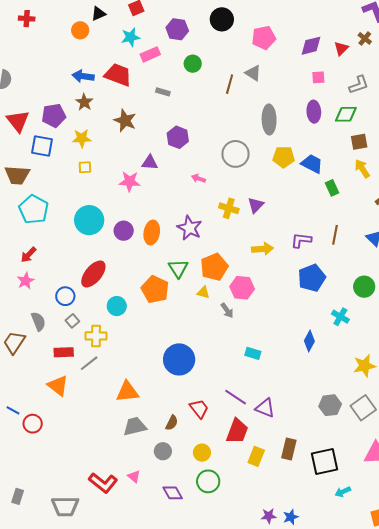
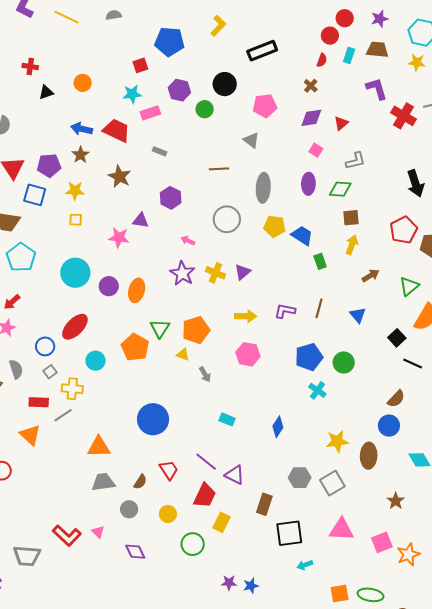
black triangle: (99, 14) -> (46, 92), moved
brown cross: (365, 38) -> (311, 86), moved
green circle: (193, 64) -> (205, 109), moved
pink square: (318, 77) -> (316, 150), turned 32
brown line: (230, 84) -> (219, 169), moved, turned 66
yellow arrow: (362, 169) -> (352, 245), turned 48
purple star: (190, 228) -> (182, 273), moved
blue pentagon: (312, 278) -> (309, 357), moved
pink hexagon: (242, 288) -> (248, 354), moved
blue diamond: (309, 341) -> (278, 427), moved
brown rectangle: (289, 449) -> (264, 504), moved
green circle: (208, 481) -> (193, 544), moved

